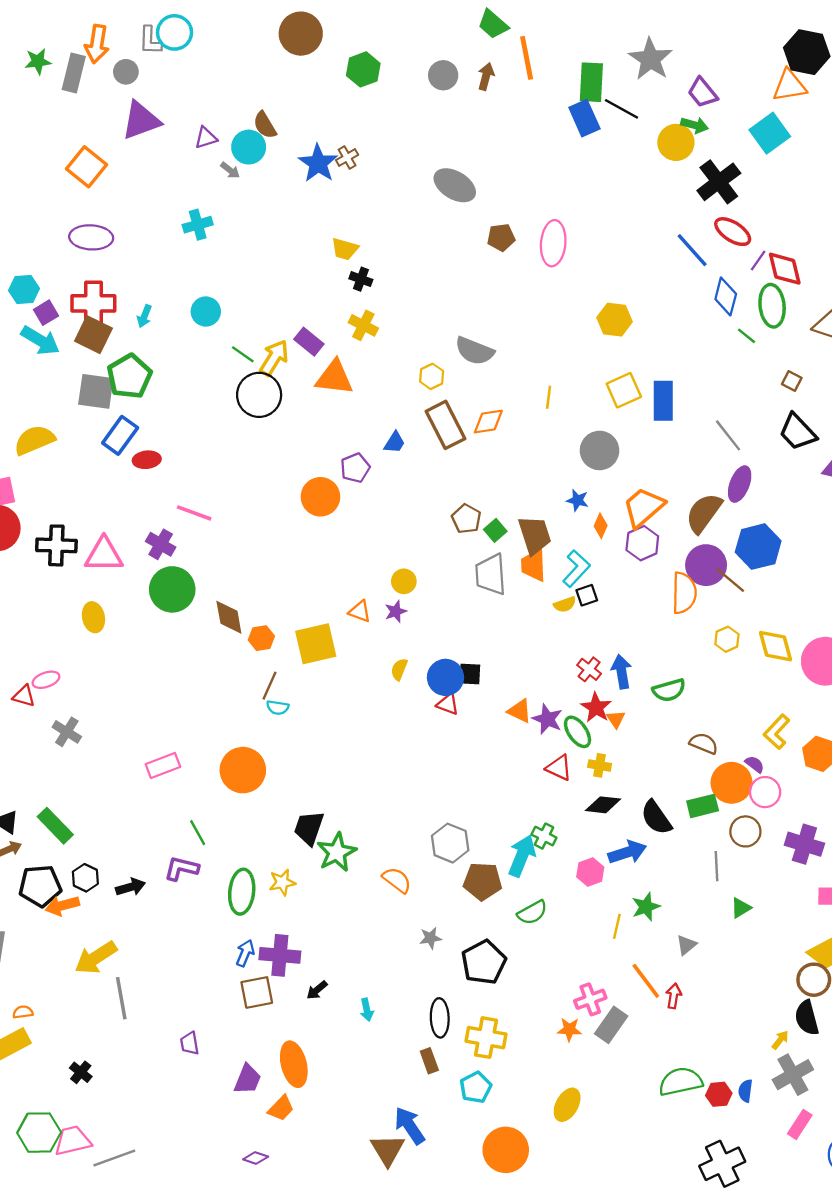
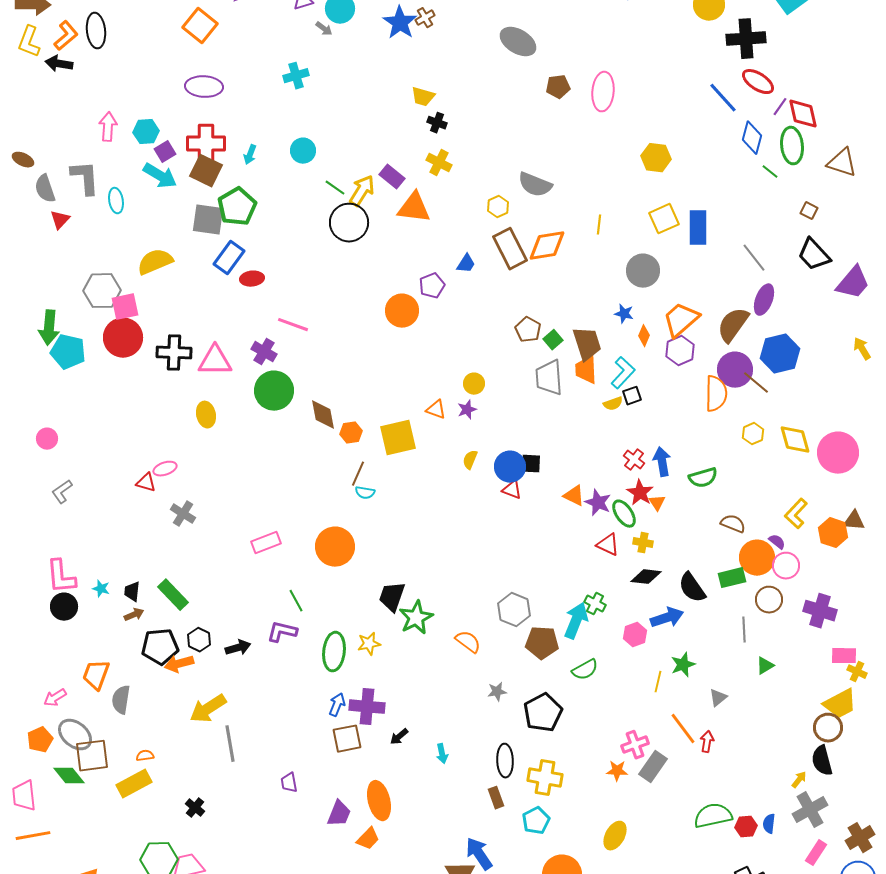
black cross: (719, 182) -> (746, 39), turned 33
orange diamond: (488, 422) -> (547, 246), size x1.4

